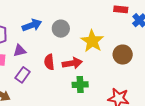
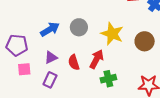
purple triangle: (20, 51) -> (51, 57), moved
red arrow: (72, 63) -> (97, 59), turned -42

